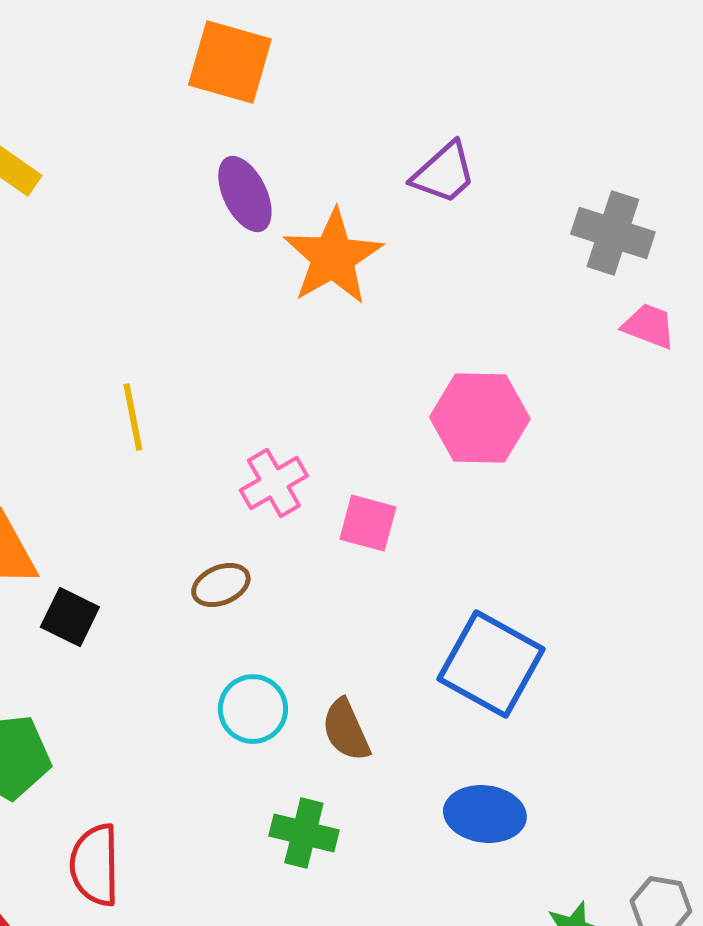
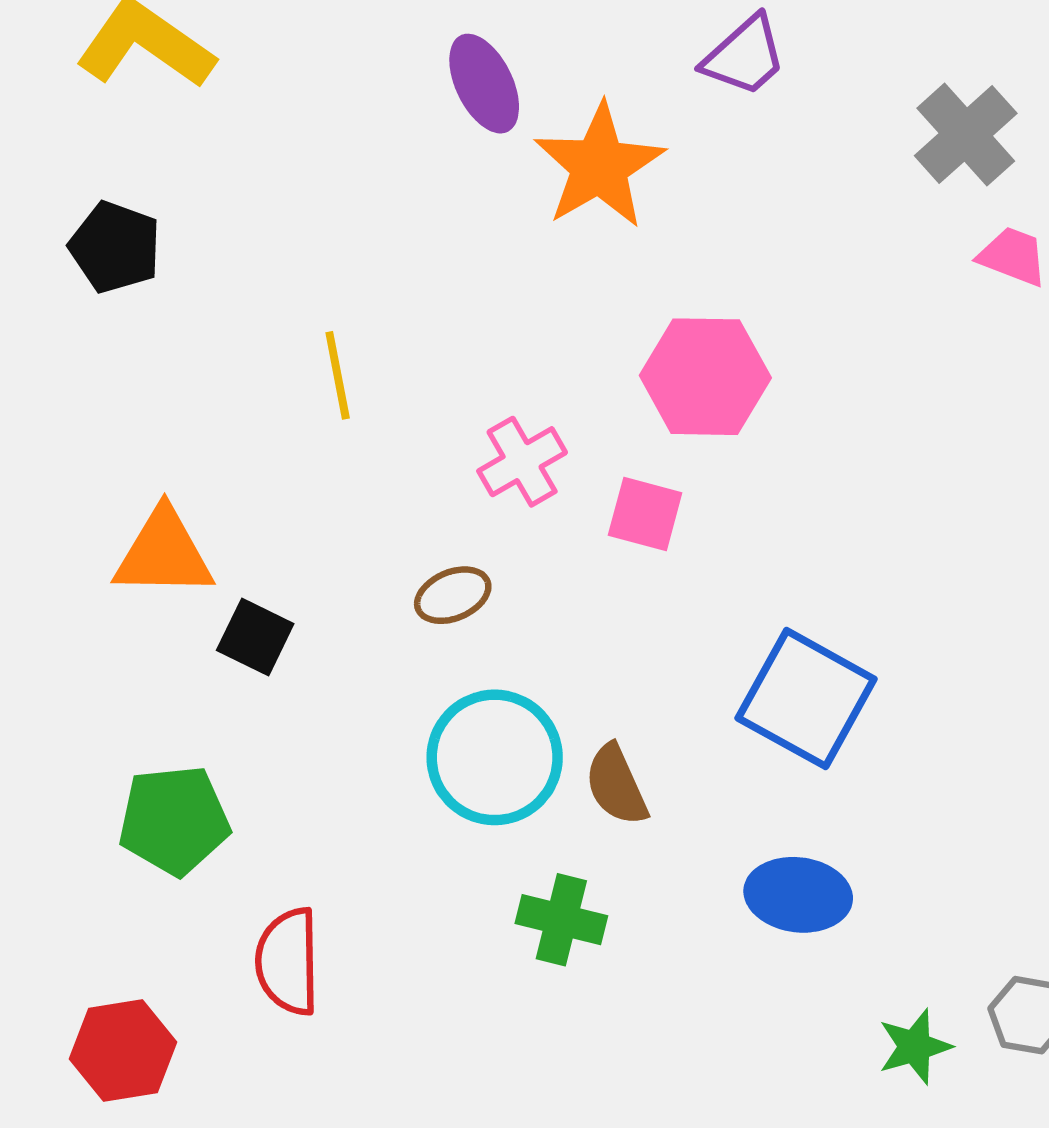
gray cross: (613, 233) -> (966, 135), turned 30
pink hexagon: (480, 418) -> (705, 377), moved
cyan circle: (253, 709) -> (495, 757), size x1.5

